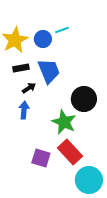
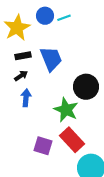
blue circle: (43, 39) -> (45, 16), moved
black arrow: (29, 88) -> (21, 76), moved

